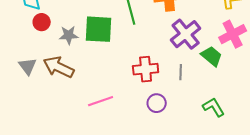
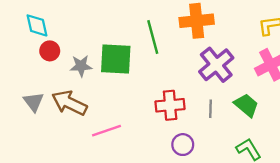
green trapezoid: (212, 56) -> (246, 105), moved
pink line: (101, 101) -> (106, 131), moved

